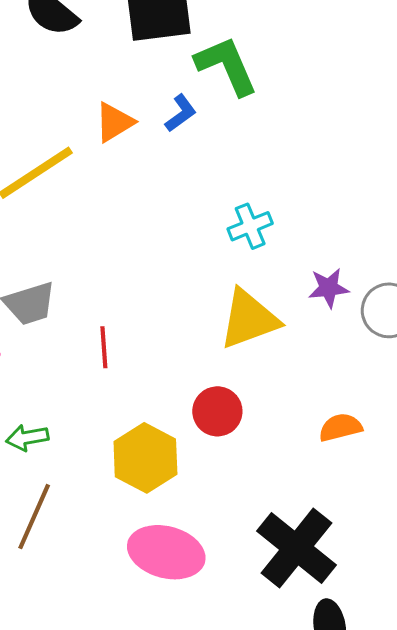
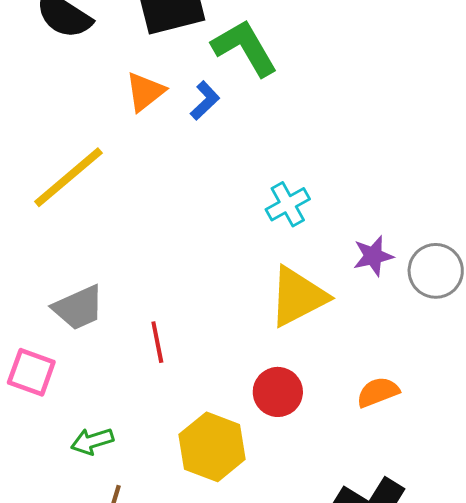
orange triangle: (114, 122) -> (145, 92), moved
orange semicircle: (340, 427) -> (378, 392), moved

